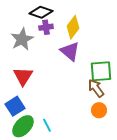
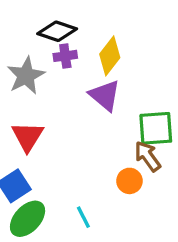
orange circle: (99, 110) -> (129, 181), moved
cyan line: (47, 125) -> (83, 217), moved

